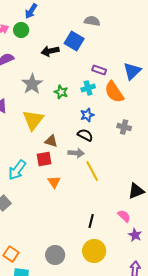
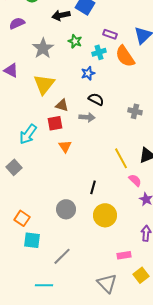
green star: (61, 92) -> (75, 41), moved
blue star: (87, 115) -> (88, 73), moved
gray cross: (124, 127) -> (135, 111), moved
yellow line: (92, 171) -> (121, 158), moved
black line: (91, 221) -> (93, 187), moved
gray circle: (55, 255) -> (66, 209), moved

